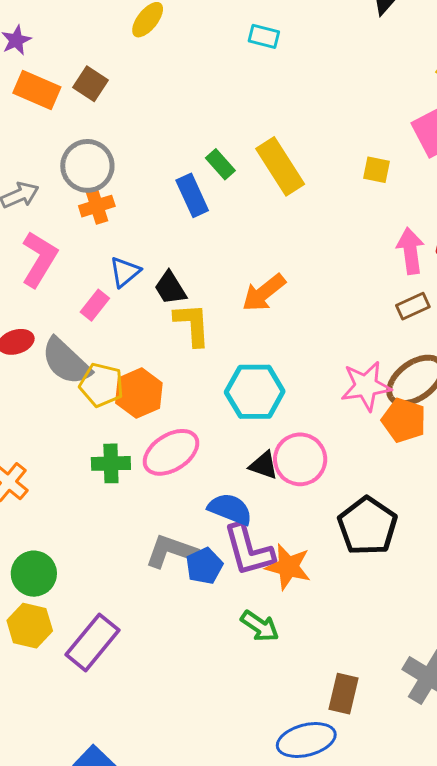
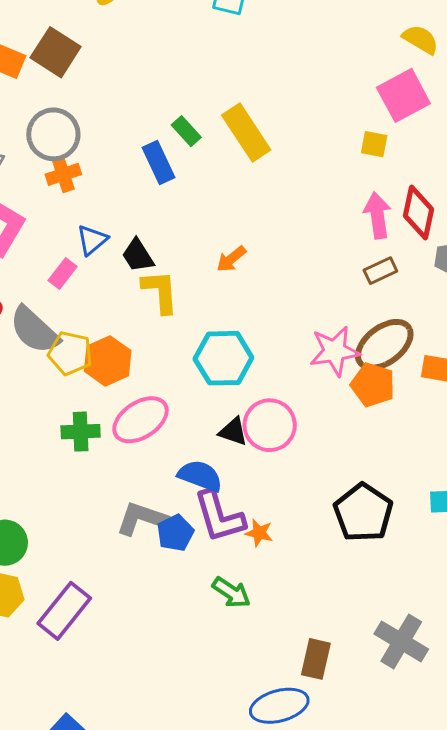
brown square: (91, 84) -> (56, 52), size x1.4
yellow square: (376, 170) -> (374, 144), moved
orange arrow: (264, 293) -> (231, 259), size x0.7
black pentagon: (367, 526) -> (363, 513), moved
orange star: (288, 567) -> (259, 533), size x0.6

